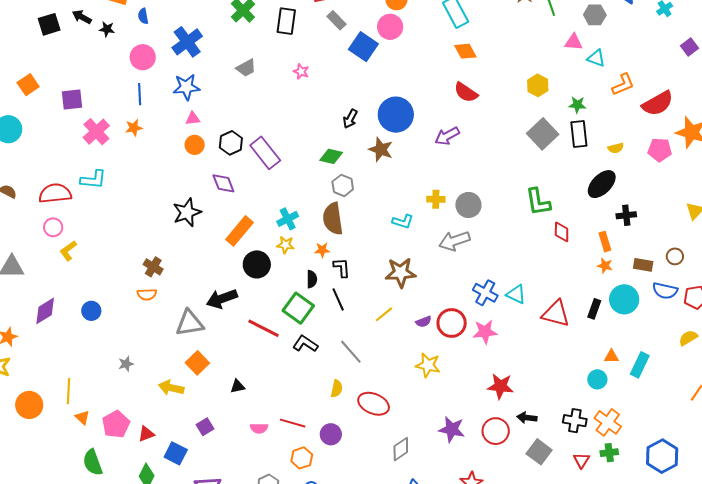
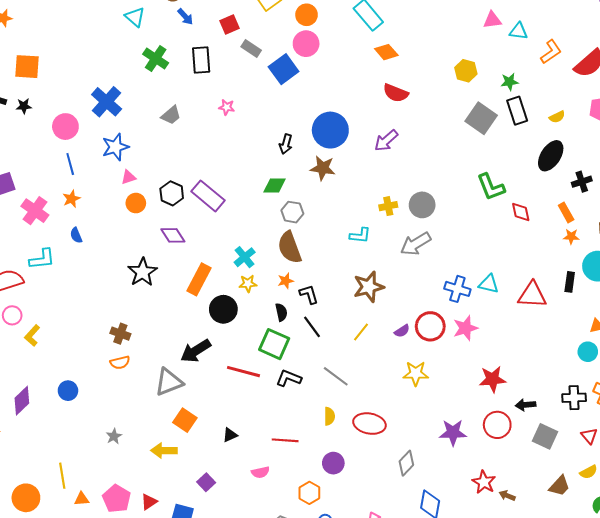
blue semicircle: (143, 16) -> (76, 235), moved
blue square: (363, 47) -> (284, 69), turned 32
orange triangle: (82, 417) -> (82, 499), turned -35
red line: (293, 423) -> (285, 440), moved

